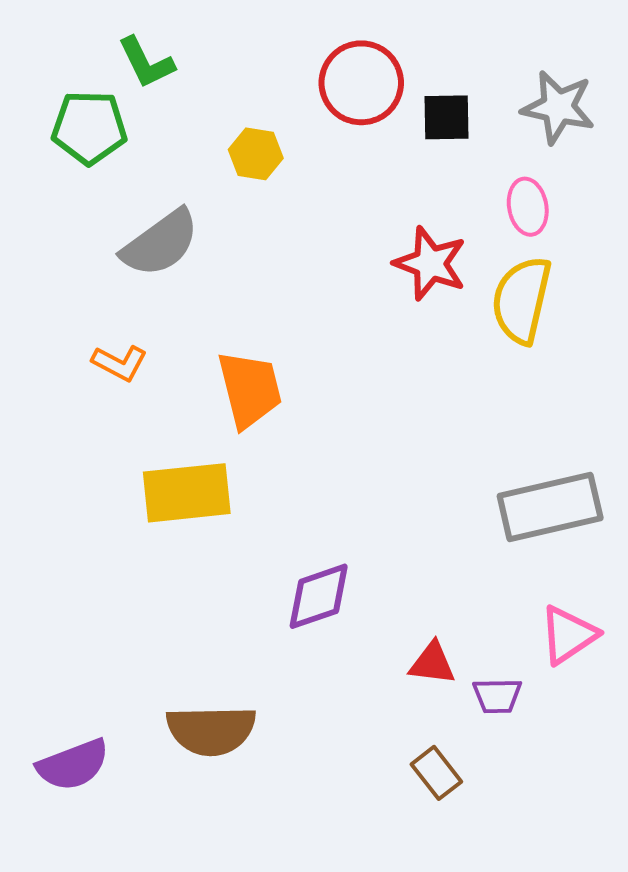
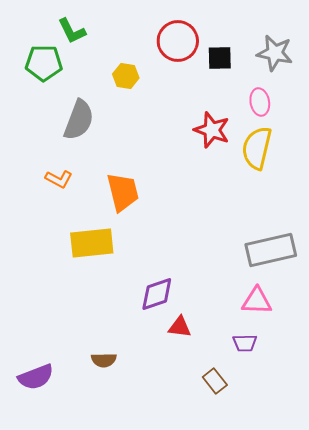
gray semicircle: (160, 243) -> (79, 120), turned -33
pink triangle: (568, 635) -> (257, 301), moved, turned 36
red triangle: (432, 663) -> (180, 327), moved
brown semicircle: (211, 730) -> (104, 360), size x0.6

